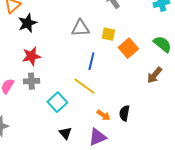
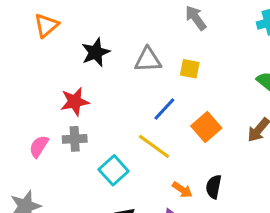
black star: (27, 23) -> (96, 52), moved
orange square: (128, 48) -> (206, 127), moved
blue line: (91, 61) -> (164, 109), turned 30

